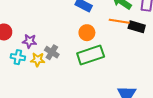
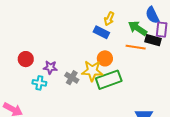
black rectangle: (137, 27) -> (153, 40), moved
yellow star: (38, 60) -> (92, 71), moved, size x1.5

